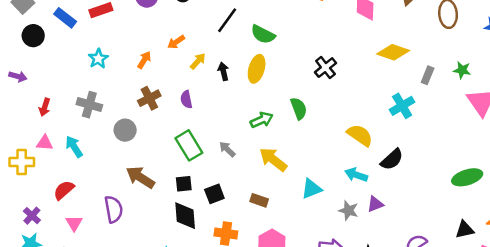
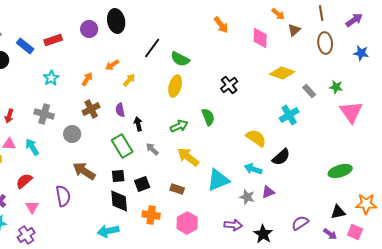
black arrow: (223, 71) -> (138, 124), moved
gray rectangle: (428, 75) -> (309, 91), turned -64
cyan triangle: (311, 189) -> (218, 180), size x1.4

